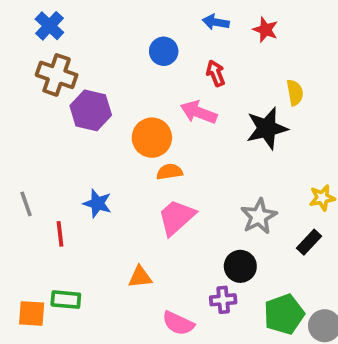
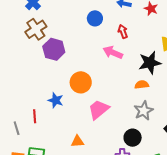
brown cross: (57, 75) -> (36, 29), turned 35
orange circle: (152, 138) -> (81, 82), moved
orange semicircle: (170, 172) -> (142, 85), moved
gray line: (26, 204) -> (17, 128), moved

